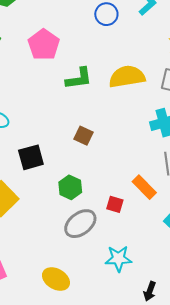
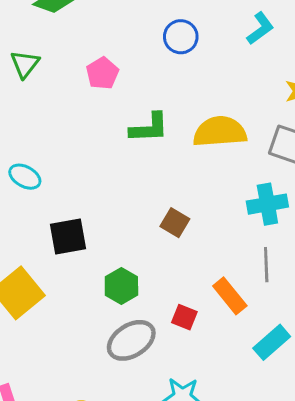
blue circle: (106, 14) -> (181, 37), moved
pink pentagon: (44, 45) -> (102, 73), size x0.7
brown square: (83, 136) -> (175, 223), moved

